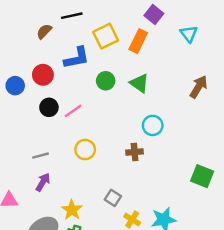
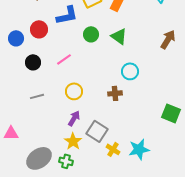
black circle: (49, 107) -> (33, 62), moved
purple arrow: (43, 182) -> (74, 118), moved
gray square: (113, 198) -> (97, 131), size x1.5
yellow star: (72, 210) -> (73, 141), moved

